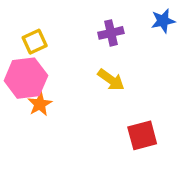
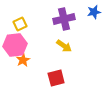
purple cross: (111, 33) -> (64, 19), size x1.5
red square: (142, 135) -> (56, 78), moved

